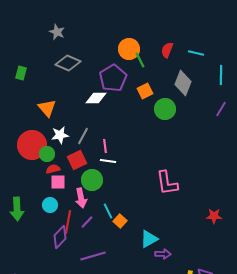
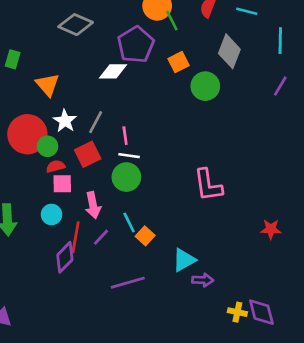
green rectangle: (21, 73) -> (13, 59), moved
white star: (60, 135) -> (65, 121), turned -30
green circle: (92, 180) -> (126, 177), moved
purple line: (93, 256) -> (128, 283), moved

